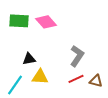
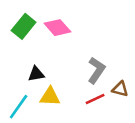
green rectangle: (19, 21) -> (24, 26), turned -54
brown triangle: (96, 81) -> (120, 89), moved

